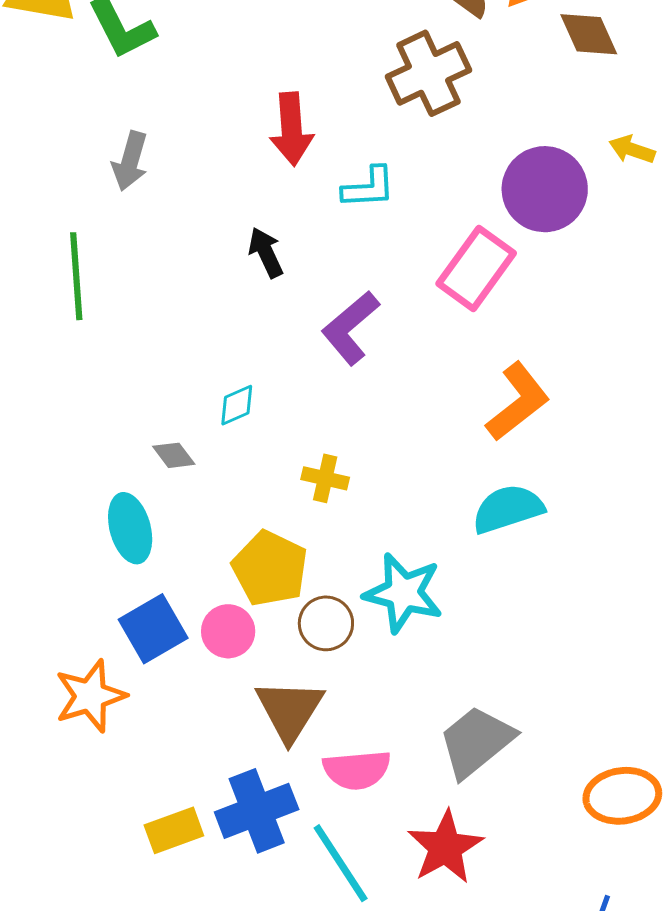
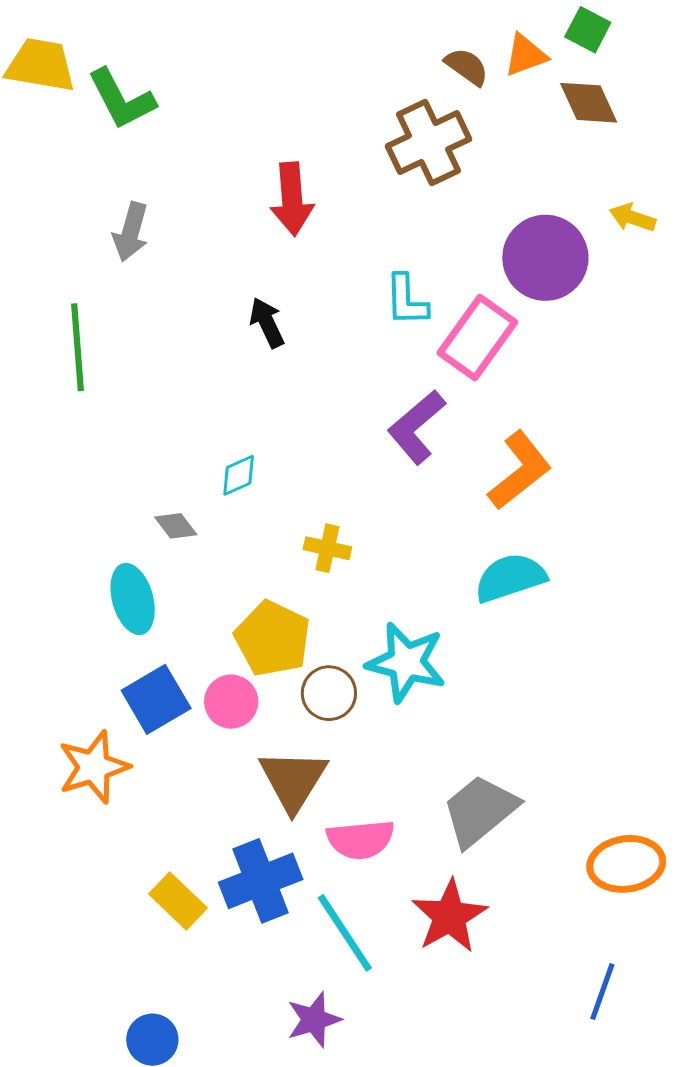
cyan L-shape: (369, 188) -> (406, 300), moved, turned 92
purple L-shape: (350, 328) -> (416, 427), moved
yellow rectangle: (174, 830) -> (178, 901), turned 64

